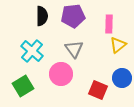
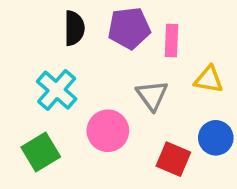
pink rectangle: (109, 24) -> (172, 41), moved
yellow triangle: (118, 45) -> (209, 79), turned 48
gray triangle: (74, 49) -> (152, 95), moved

